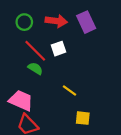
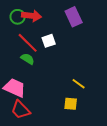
red arrow: (56, 21) -> (32, 16), moved
yellow line: (70, 91) -> (79, 84), moved

